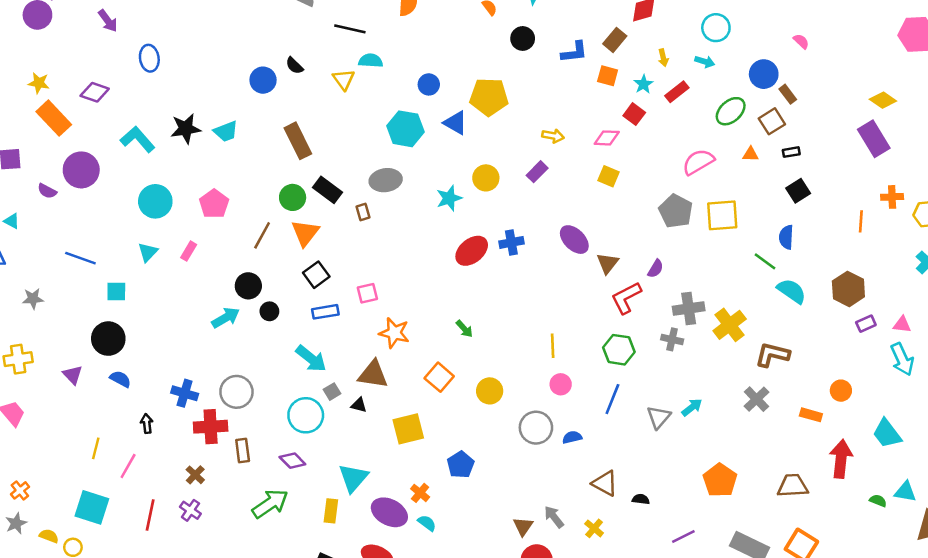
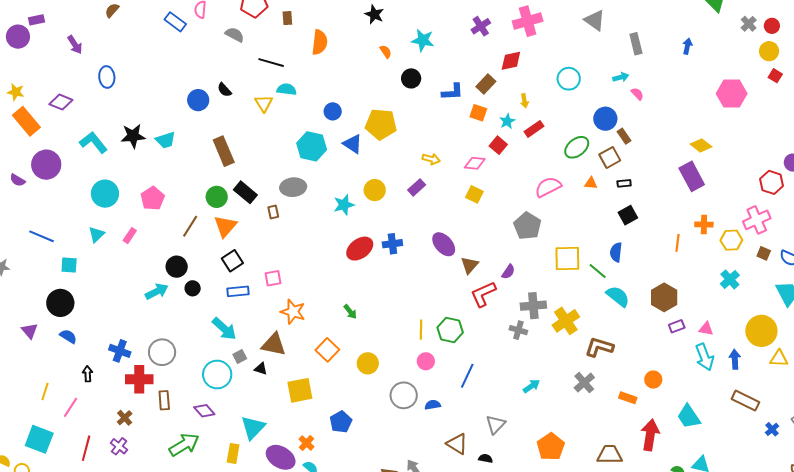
cyan arrow: (705, 62) -> (621, 77), moved, turned -35
yellow square: (722, 215) -> (567, 259), moved
green hexagon: (619, 350) -> (450, 330), moved
gray triangle: (659, 417) -> (496, 424), moved

